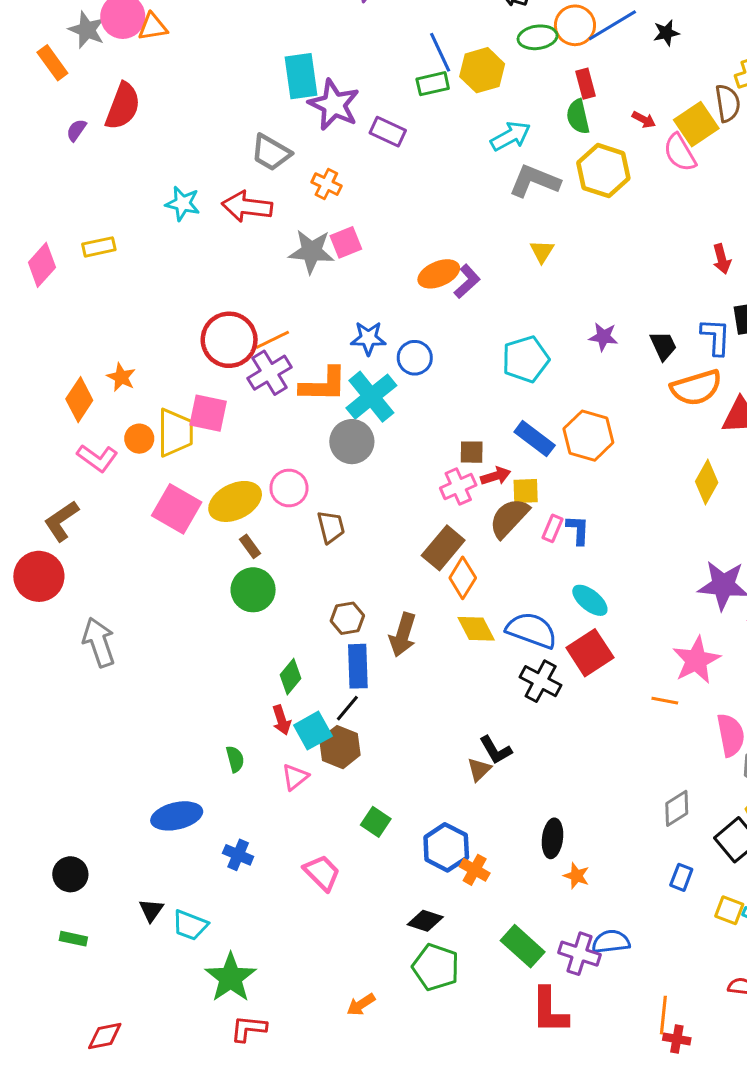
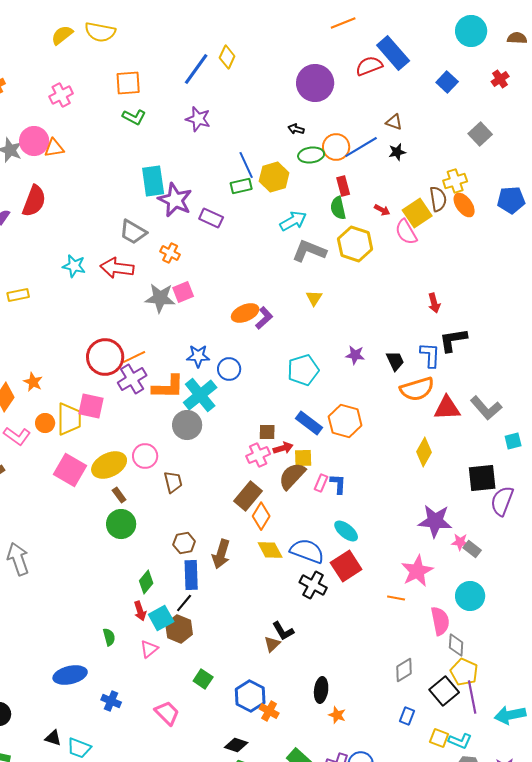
black triangle: (151, 910) -> (53, 738), turned -48

